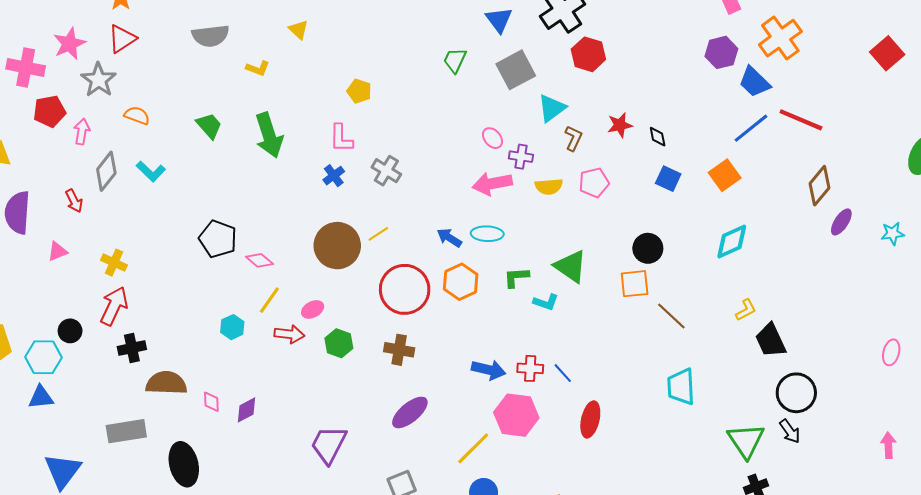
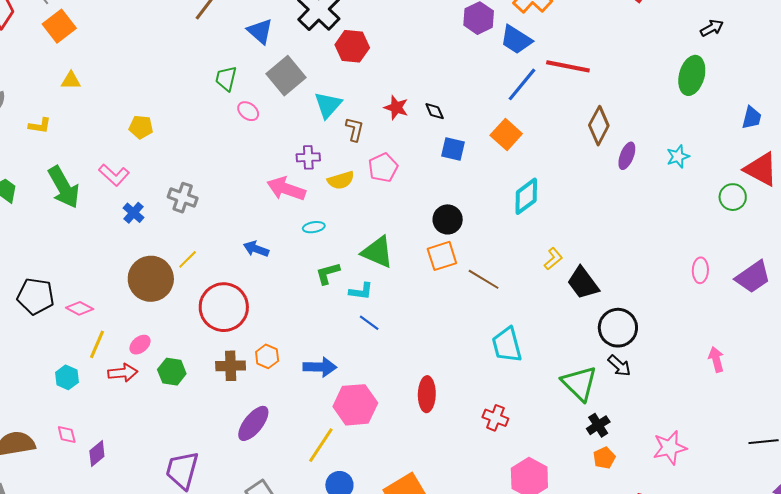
yellow triangle: (299, 30) -> (71, 81), turned -30
red star: (620, 125) -> (396, 108), turned -30
pink L-shape: (341, 138) -> (114, 175), moved, turned -36
pink ellipse: (492, 138) -> (248, 111), moved
pink arrow: (492, 184) -> (286, 189), turned 42
cyan ellipse: (487, 234) -> (314, 227), moved, size x0.7
orange hexagon: (461, 282) -> (267, 356), moved, size x0.7
red cross: (530, 368) -> (495, 418), moved, turned 30
blue line: (563, 373) -> (369, 323), moved
pink diamond: (211, 402) -> (67, 435), moved

